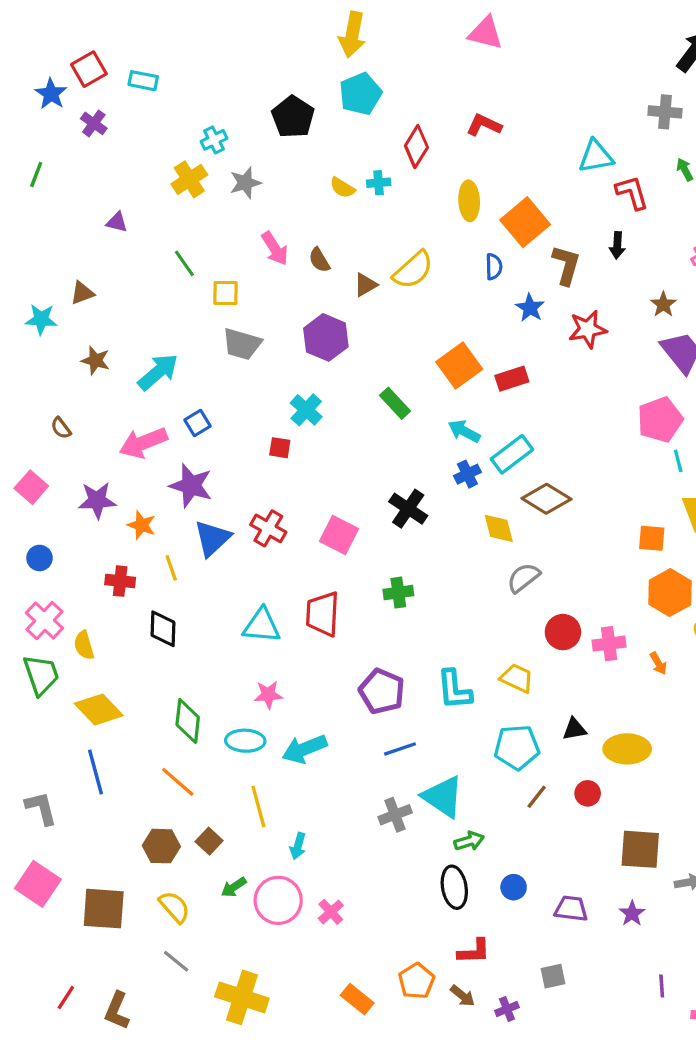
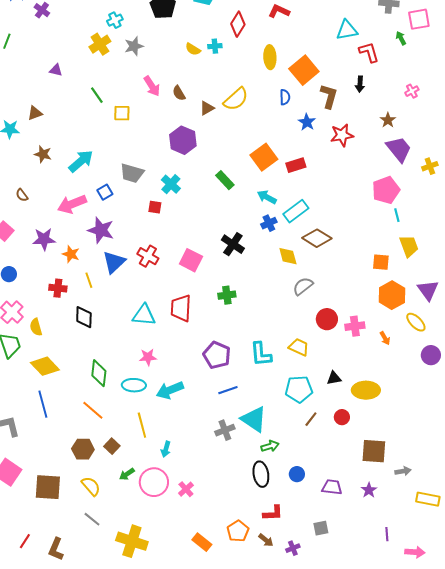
gray trapezoid: (242, 344) -> (132, 173), moved

